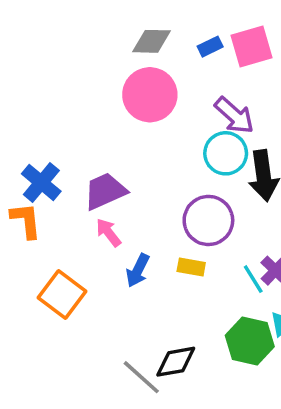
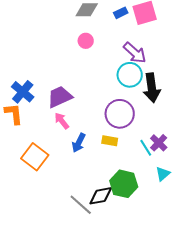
pink circle: (150, 95) -> (86, 41), size x0.5
green hexagon: (250, 341) -> (124, 184), moved

